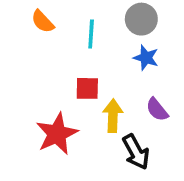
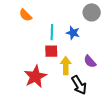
gray circle: (141, 19) -> (92, 12), moved
cyan line: (91, 34) -> (52, 32), moved
blue star: (146, 58) -> (73, 33), moved

